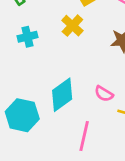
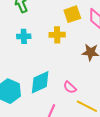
yellow cross: (72, 26) -> (57, 35), turned 35

